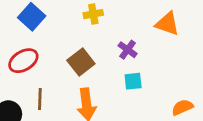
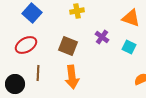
brown square: (81, 62) -> (68, 46), turned -30
cyan square: (133, 81) -> (129, 47), moved, turned 32

